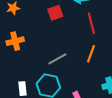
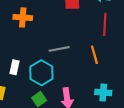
orange line: (91, 54) -> (94, 55), turned -54

